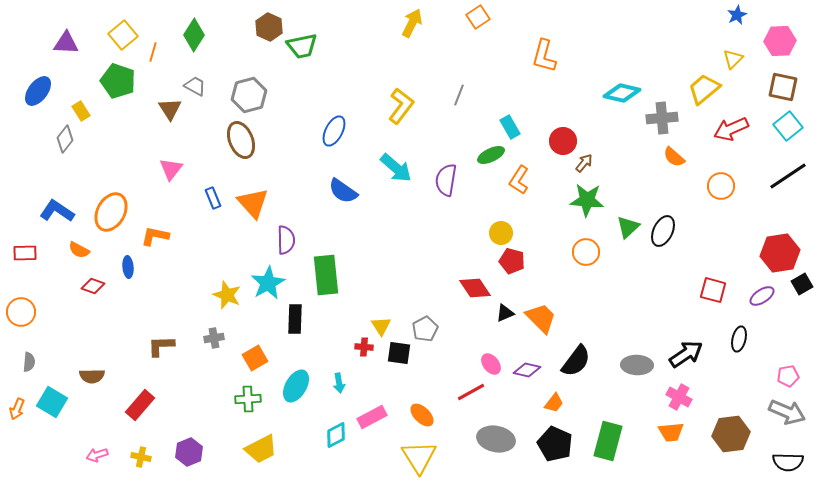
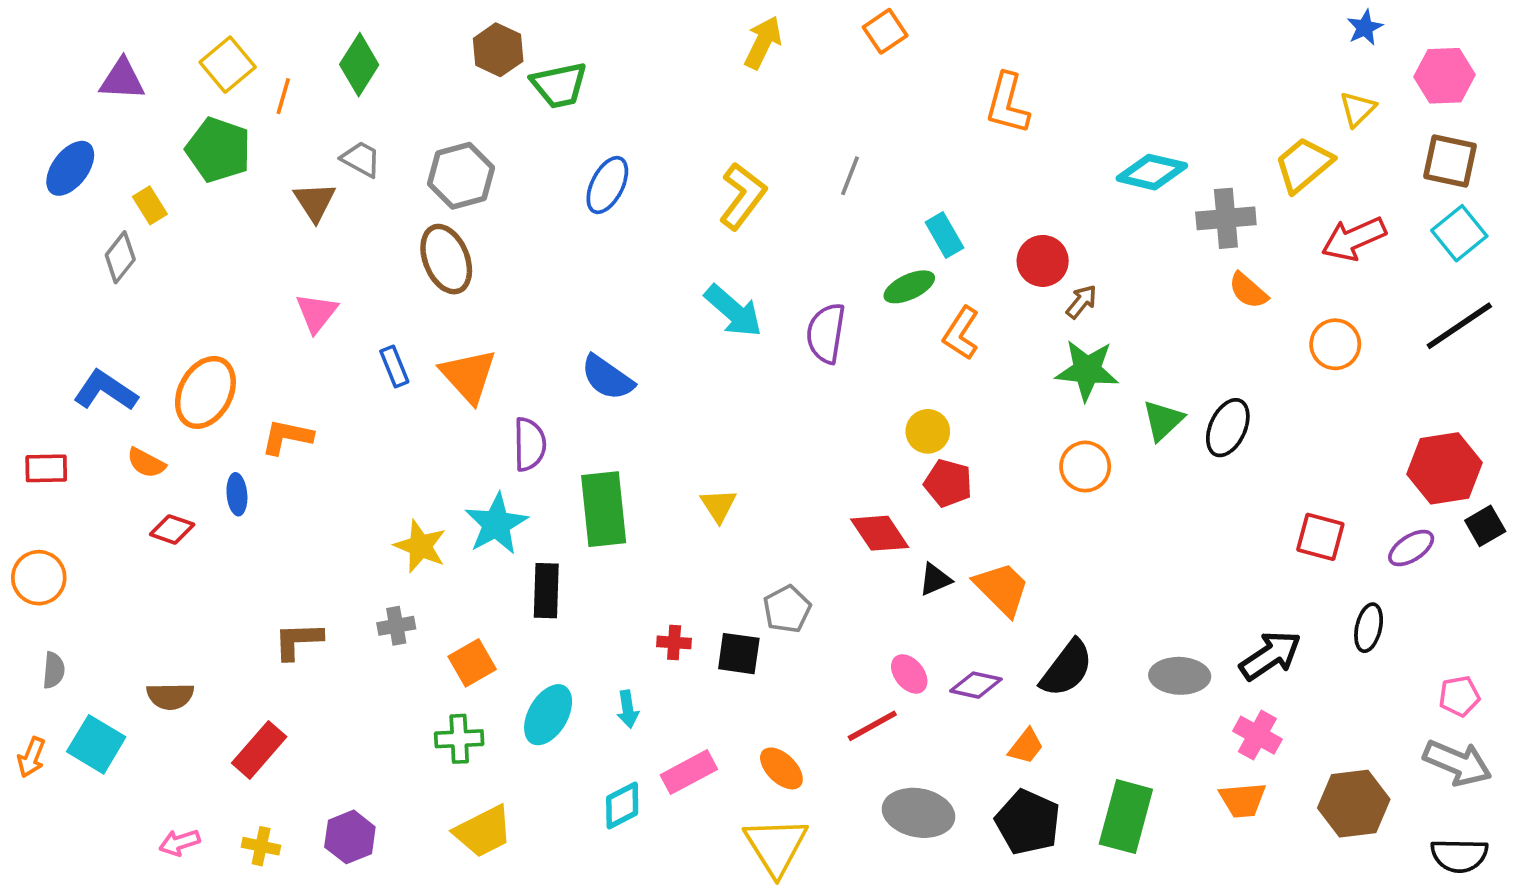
blue ellipse: (334, 131) -> (607, 185), moved
blue semicircle: (343, 191) -> (607, 378), moved
yellow triangle: (381, 326) -> (718, 505), moved

